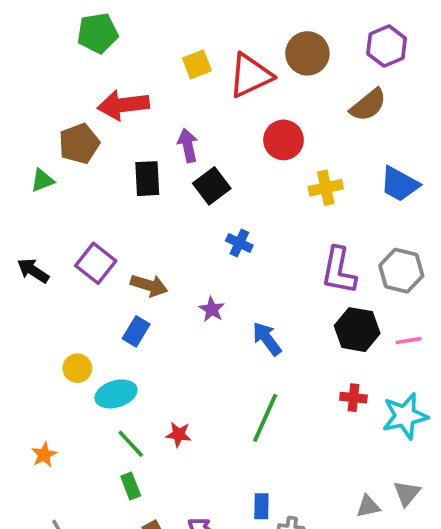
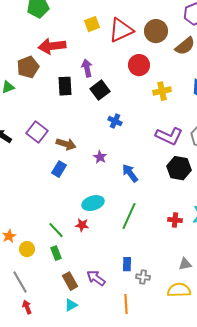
brown circle: (307, 53) -> (156, 31), moved
purple L-shape: (339, 271) -> (169, 136), turned -76
yellow circle: (77, 368) -> (27, 249), moved
cyan ellipse: (116, 394) -> (93, 203), moved
red cross: (353, 398) -> (175, 220), moved

